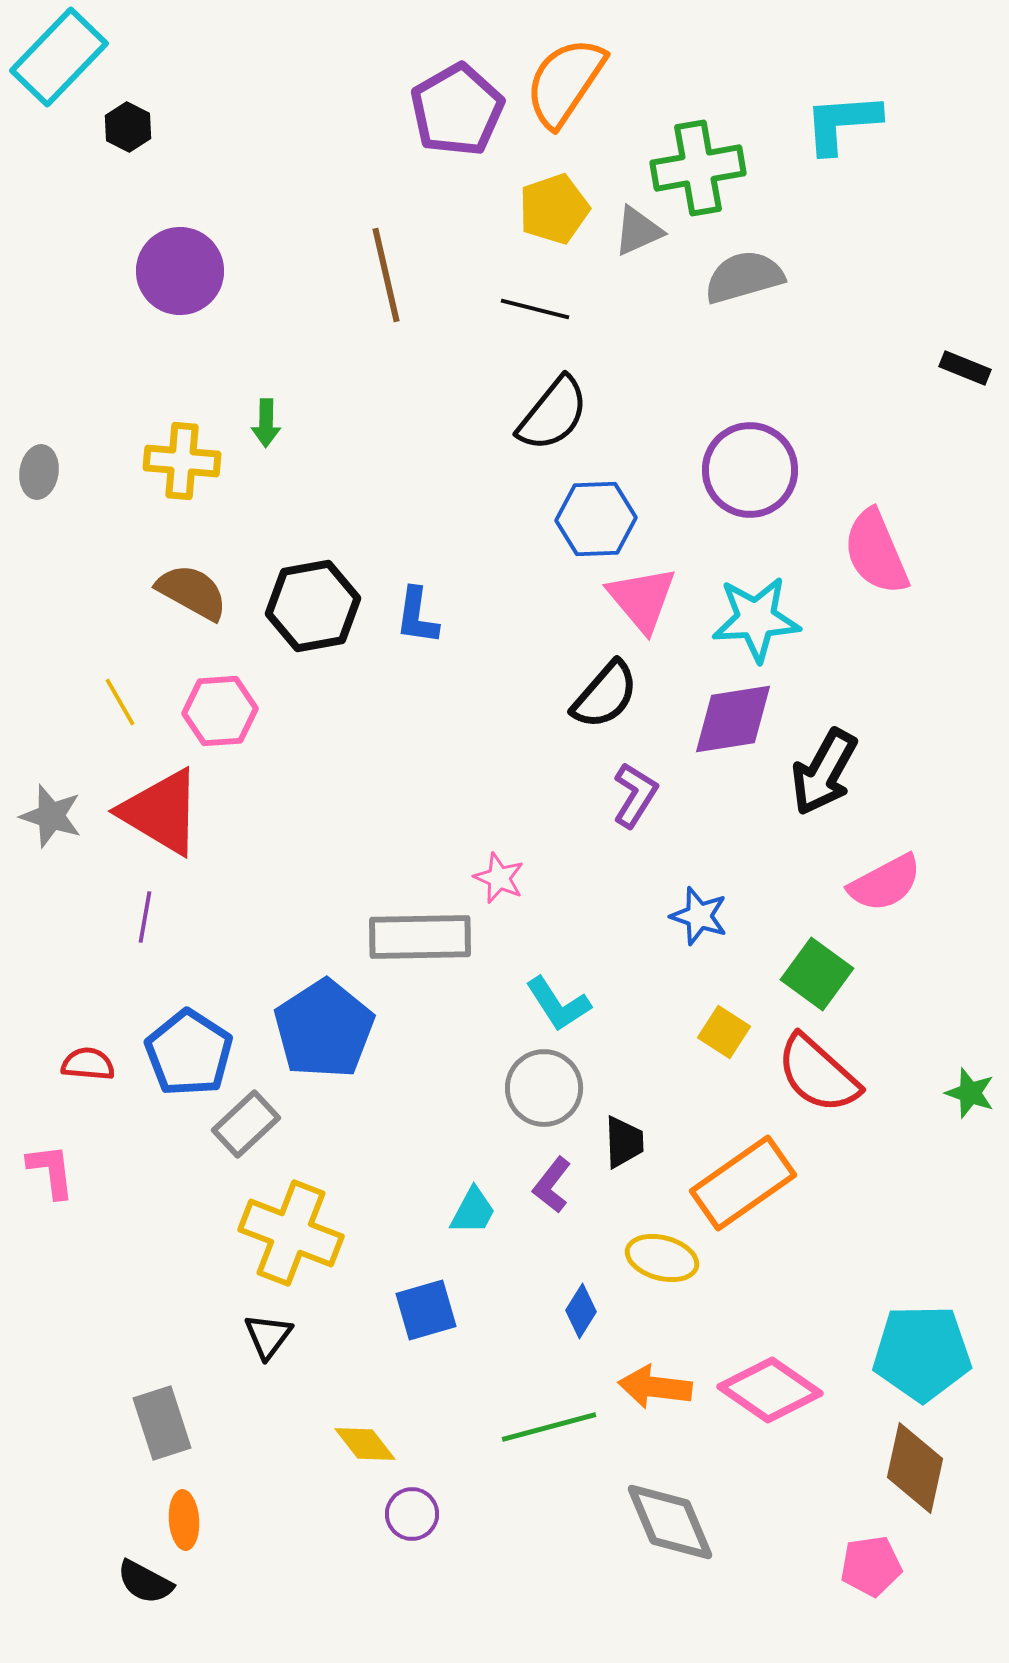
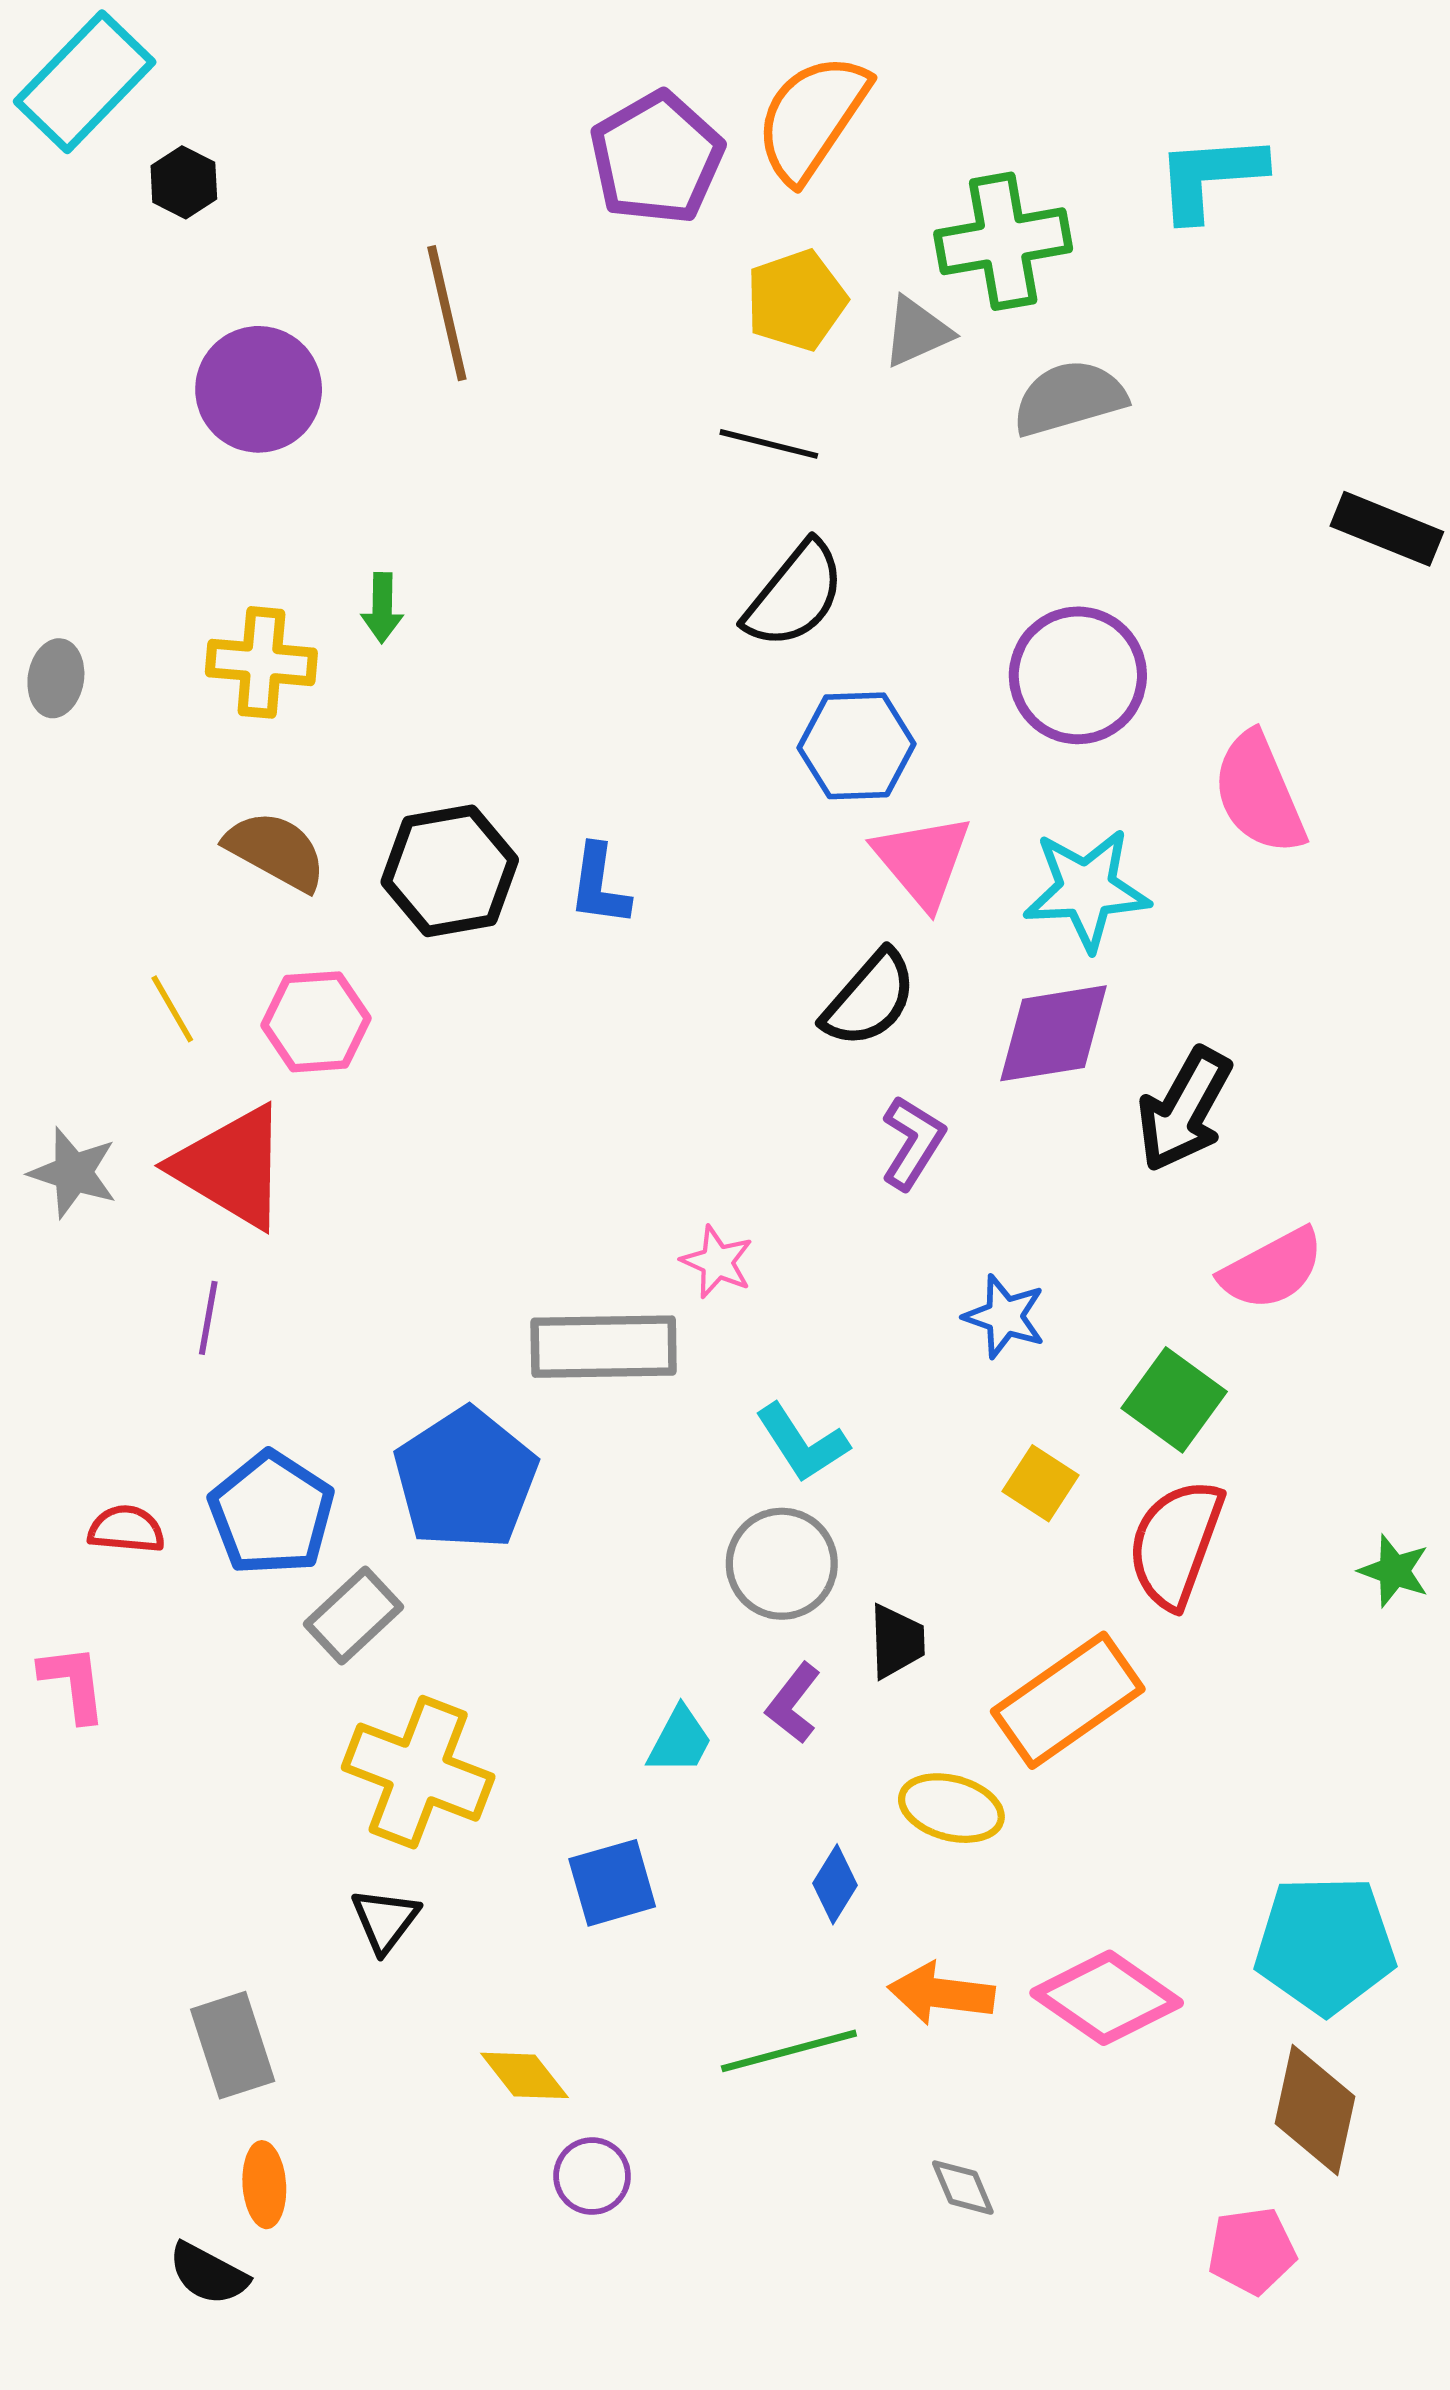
brown line: (386, 275) -> (447, 313), moved
black rectangle: (965, 368) -> (1387, 529), size x1.5
red semicircle: (818, 1074) -> (1176, 1544), turned 68
gray diamond: (670, 1522) -> (963, 2188), size x0.5

